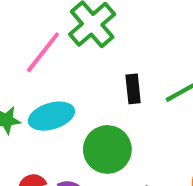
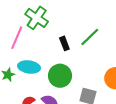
cyan ellipse: (51, 116) -> (29, 67), turned 40

